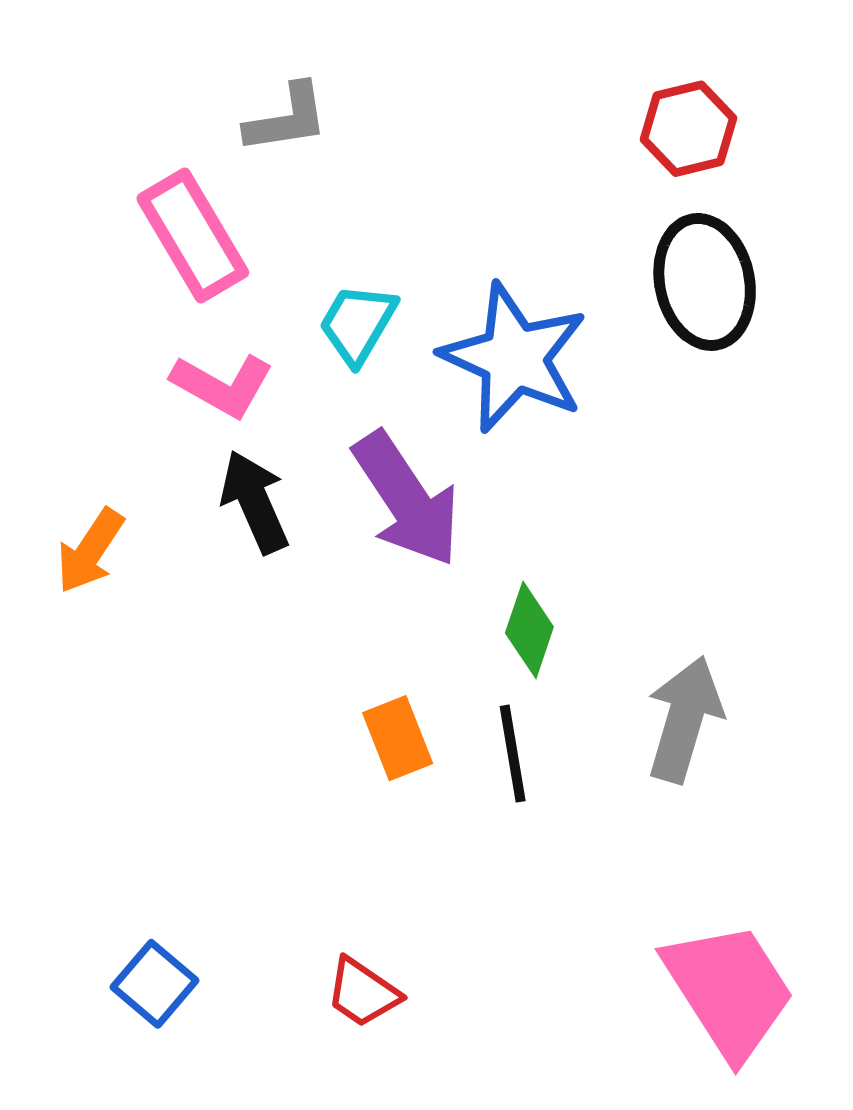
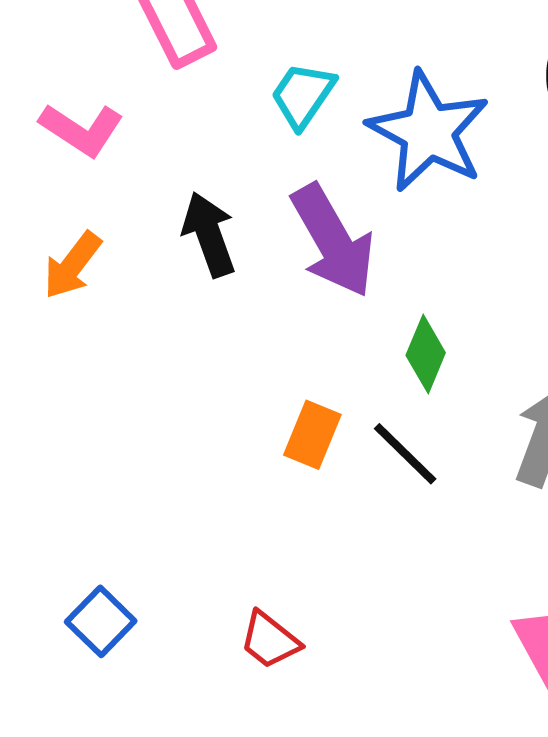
pink L-shape: (222, 385) -> (82, 130), moved
orange rectangle: (398, 738) -> (312, 435), turned 40
black line: (513, 754) -> (405, 454), turned -40

